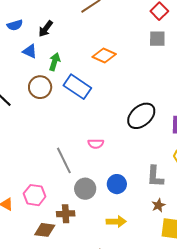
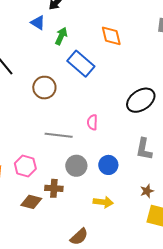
orange diamond: (104, 56) -> (111, 36), turned 45
brown circle: (40, 87) -> (44, 88), moved
pink semicircle: (96, 144) -> (92, 122), turned 84
gray line: (64, 160) -> (59, 135), turned -64
gray L-shape: (155, 176) -> (144, 149), moved

